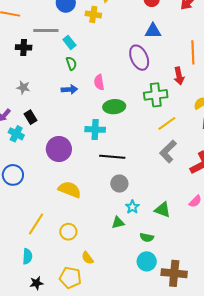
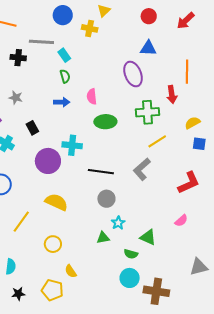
black rectangle: (31, 117) -> (32, 128), moved
cyan cross: (95, 129) -> (72, 145), moved
gray L-shape: (168, 151) -> (142, 169), moved
green triangle: (163, 210) -> (148, 237), moved
yellow line: (36, 224) -> (21, 222), moved

